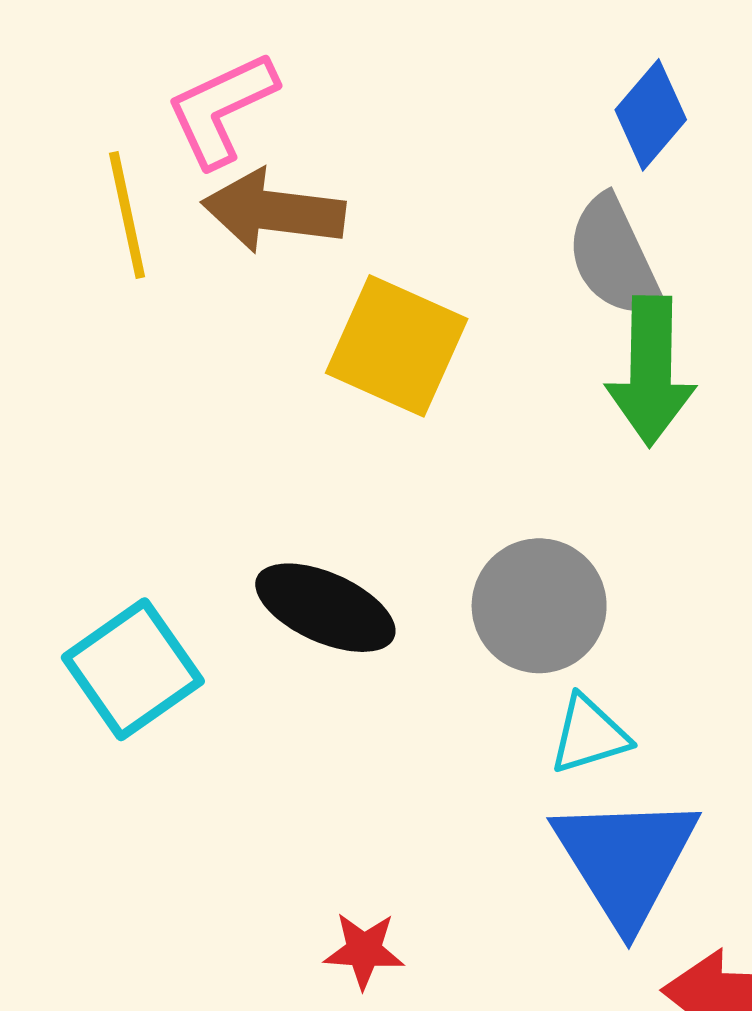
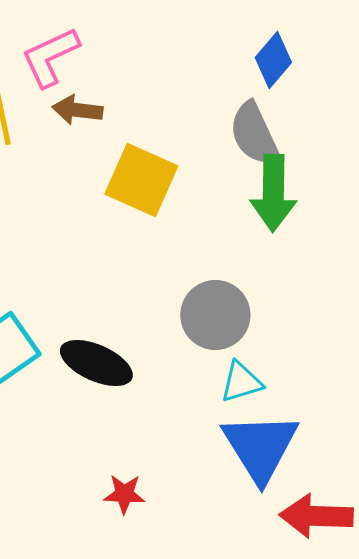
brown arrow: (273, 211) -> (77, 110), size x0.7
black ellipse: (325, 608) -> (96, 363), moved

